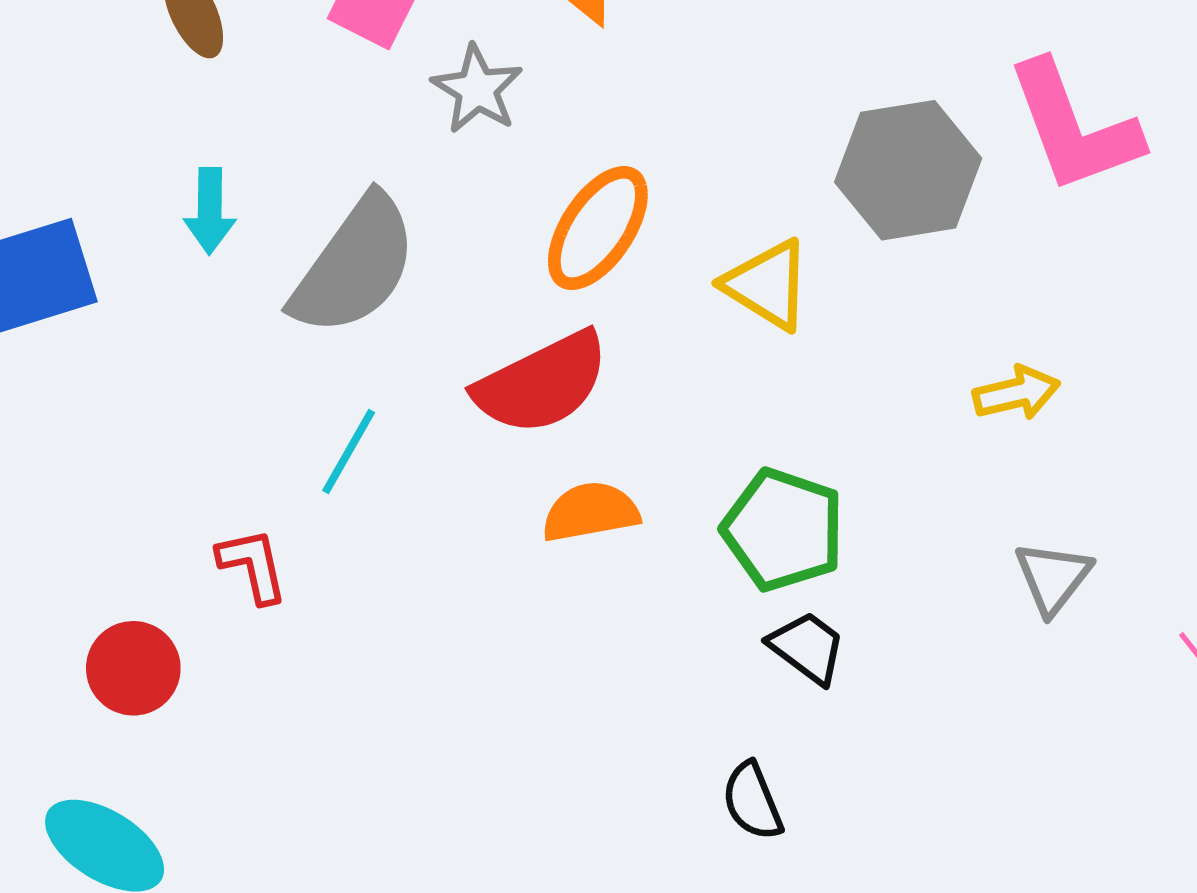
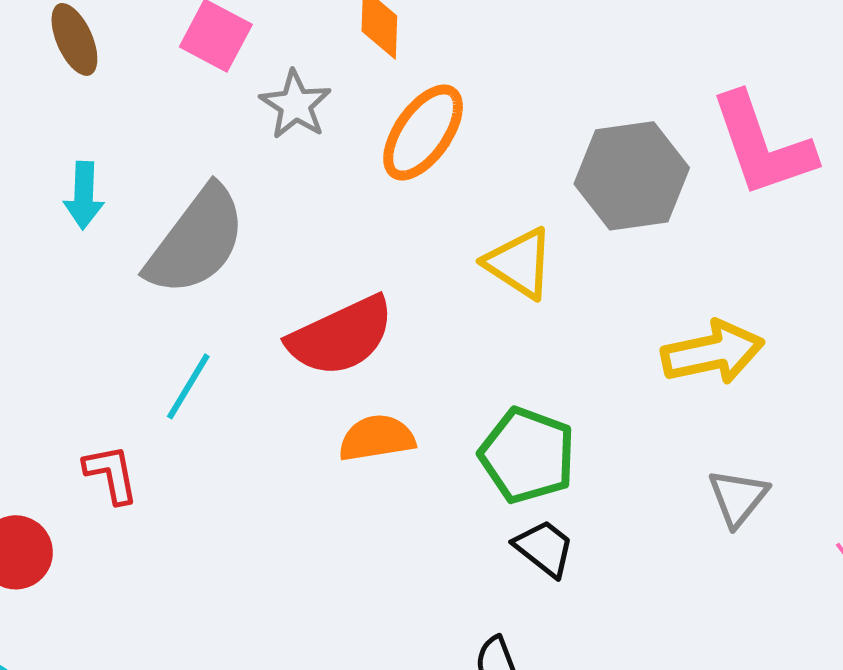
orange ellipse: (598, 228) -> (423, 133), moved
yellow arrow: (1016, 393) -> (713, 352), size x1.5

